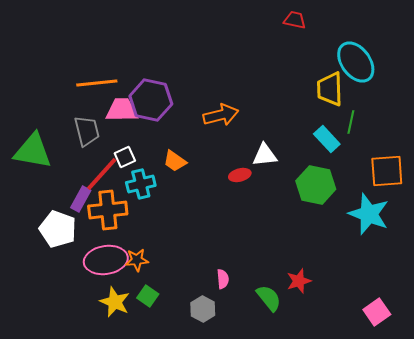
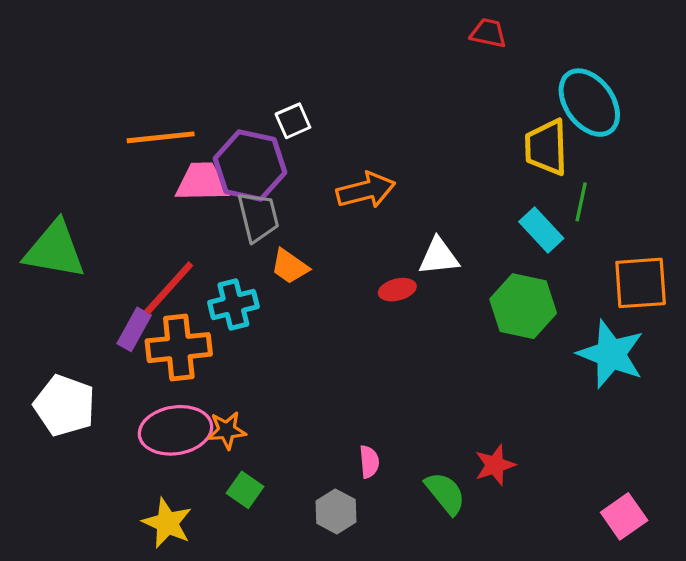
gray trapezoid: (87, 131) -> (258, 217), moved
white square: (125, 157) -> (293, 121), moved
white pentagon: (58, 229) -> (65, 405), moved
yellow star: (115, 302) -> (167, 523), moved

